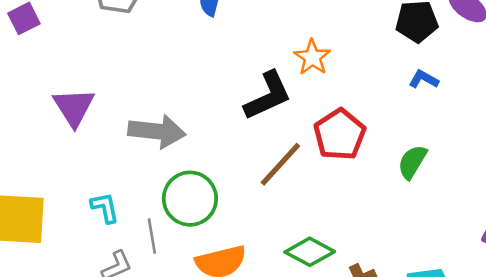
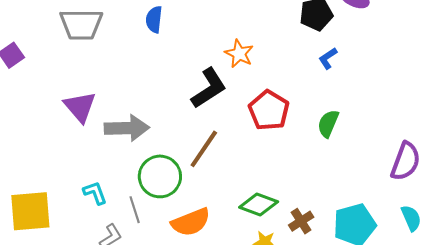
blue L-shape: (424, 79) -> (328, 58), turned -55
purple triangle: (74, 107) -> (80, 107), moved
brown line: (280, 164) -> (204, 149), moved

